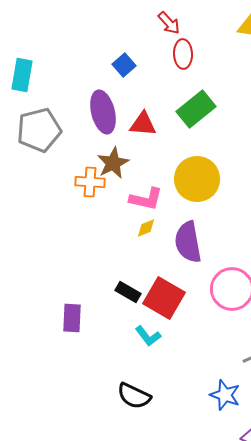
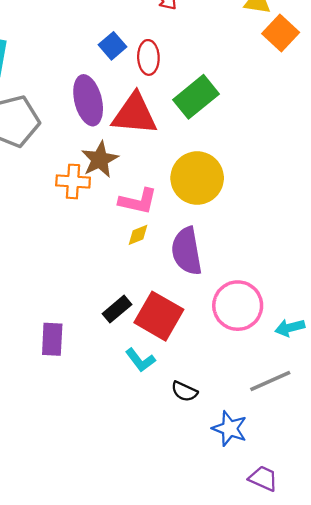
red ellipse: (183, 54) -> (148, 57), moved
red triangle: (143, 124) -> (134, 114), size x1.5
black rectangle: (128, 292) -> (117, 309), turned -70
black semicircle: (134, 396) -> (184, 391), moved, size x0.7

